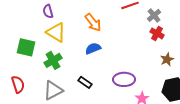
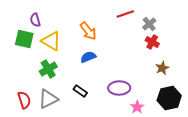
purple semicircle: (48, 11) -> (35, 20), moved
green square: (26, 47) -> (24, 39), moved
red semicircle: (18, 84) -> (24, 100), moved

